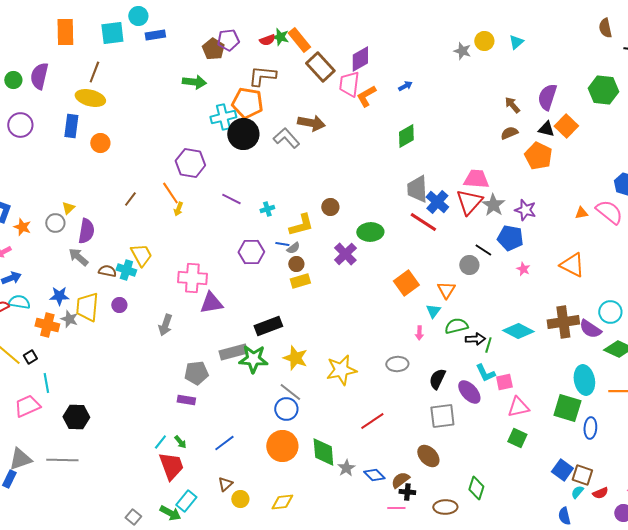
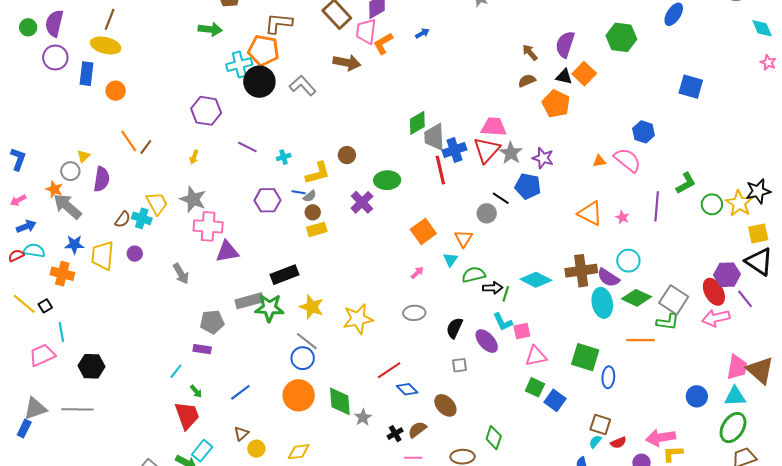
brown arrow: (311, 123) -> (347, 63), moved
purple circle: (20, 125) -> (55, 58), moved
green diamond: (406, 136) -> (417, 123), moved
orange line: (170, 193) -> (129, 141), moved
blue cross: (437, 202) -> (454, 150), turned 30
red line: (423, 222) -> (440, 170), turned 44
orange star: (22, 227) -> (54, 189), moved
gray arrow: (78, 257) -> (67, 206), moved, size x1.4
pink star: (523, 269) -> (622, 217), moved
brown semicircle: (107, 271) -> (123, 219), turned 114
gray star: (69, 319) -> (193, 199), moved, size x1.5
gray arrow: (165, 325) -> (181, 274), turned -50
pink arrow: (419, 333) -> (417, 273), moved, turned -136
cyan ellipse: (584, 380) -> (602, 303), moved
gray square: (442, 416) -> (460, 365), size x0.6
cyan line: (160, 442) -> (176, 371), moved
blue square: (562, 470) -> (555, 400), moved
blue diamond: (374, 475) -> (407, 389), moved
black cross: (407, 492) -> (395, 434), moved, turned -35

